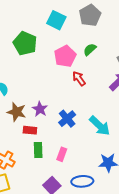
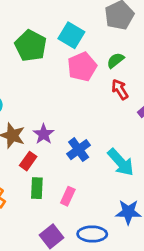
cyan square: (56, 20) -> (71, 35), moved
red arrow: (79, 79) -> (120, 89), moved
red rectangle: (30, 130) -> (28, 161), turned -64

